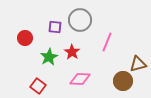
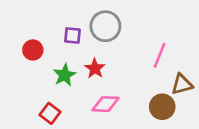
pink line: (107, 42) -> (160, 55), moved

